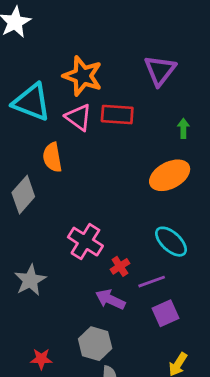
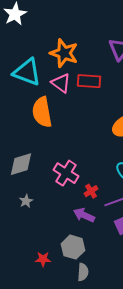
orange semicircle: (52, 157) -> (42, 112), size x1.4
gray diamond: (23, 195) -> (21, 164), moved, turned 32
gray star: (30, 280) -> (26, 201), size x0.6
red star: (41, 359) -> (43, 259), moved

